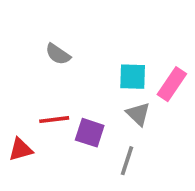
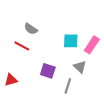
gray triangle: (138, 114) -> (80, 67), moved
red line: (54, 120) -> (22, 46), moved, turned 35

